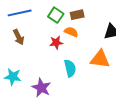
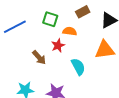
brown rectangle: (77, 15) -> (83, 12), moved
brown arrow: (19, 37) -> (39, 57), moved

